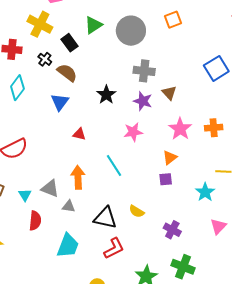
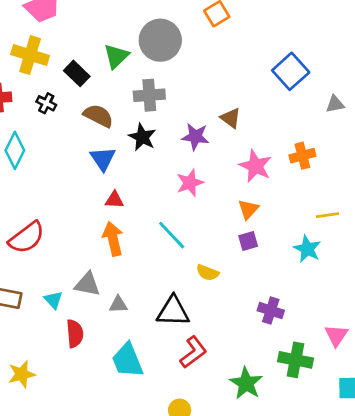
green triangle: (93, 25) -> (116, 56), moved
gray cross: (144, 71) -> (149, 95), moved
brown semicircle: (67, 73) -> (98, 116), moved
blue triangle: (60, 102) -> (103, 159), moved
orange arrow: (78, 177) -> (113, 239), moved
yellow semicircle: (137, 211) -> (208, 273), moved
pink triangle: (218, 226) -> (336, 335), moved
cyan trapezoid: (68, 246) -> (127, 360), turned 148

